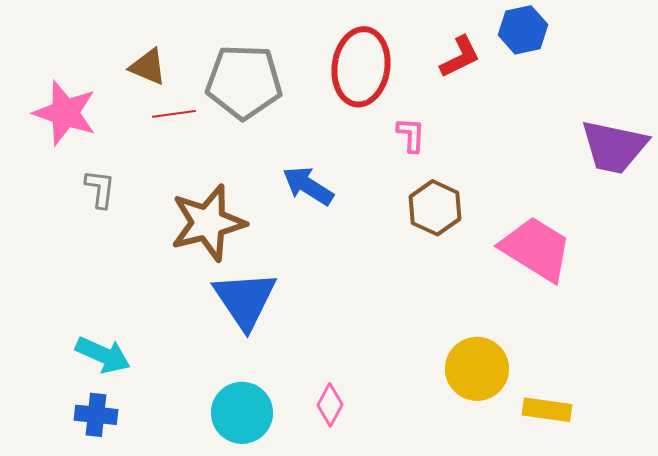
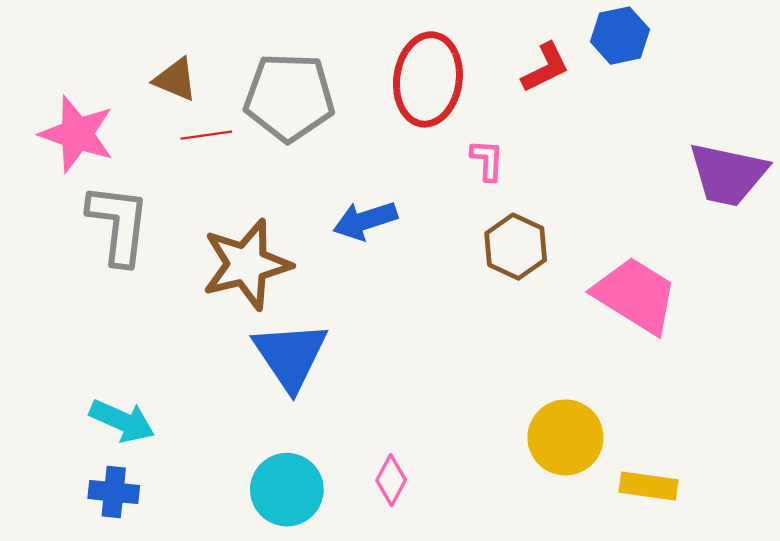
blue arrow: (308, 186) -> (365, 221), turned -50
gray L-shape: (100, 189) -> (119, 224), size x1.8

